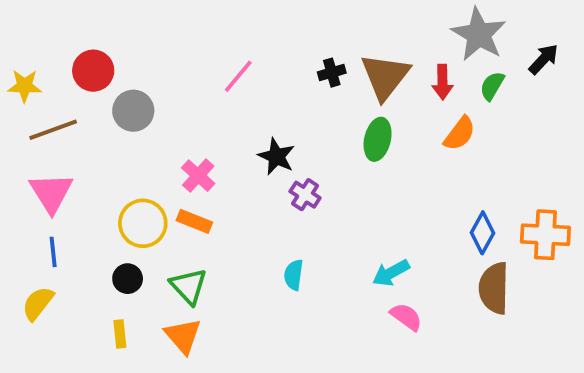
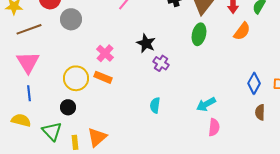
green triangle: (189, 286) -> (52, 131), moved
brown semicircle: (494, 288) -> (260, 112), size x0.6
yellow semicircle: (38, 303) -> (21, 120), turned 66
pink semicircle: (406, 317) -> (214, 127), turned 60
yellow rectangle: (120, 334) -> (75, 142), moved
orange triangle: (183, 336) -> (97, 137), turned 30

